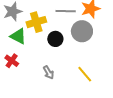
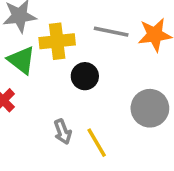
gray circle: (82, 31) -> (150, 108), moved
yellow line: (85, 74) -> (97, 143), moved

